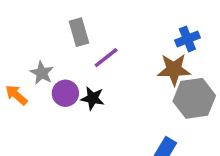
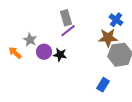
gray rectangle: (79, 32) -> (66, 18), moved
blue cross: (187, 39) -> (116, 20), turned -32

